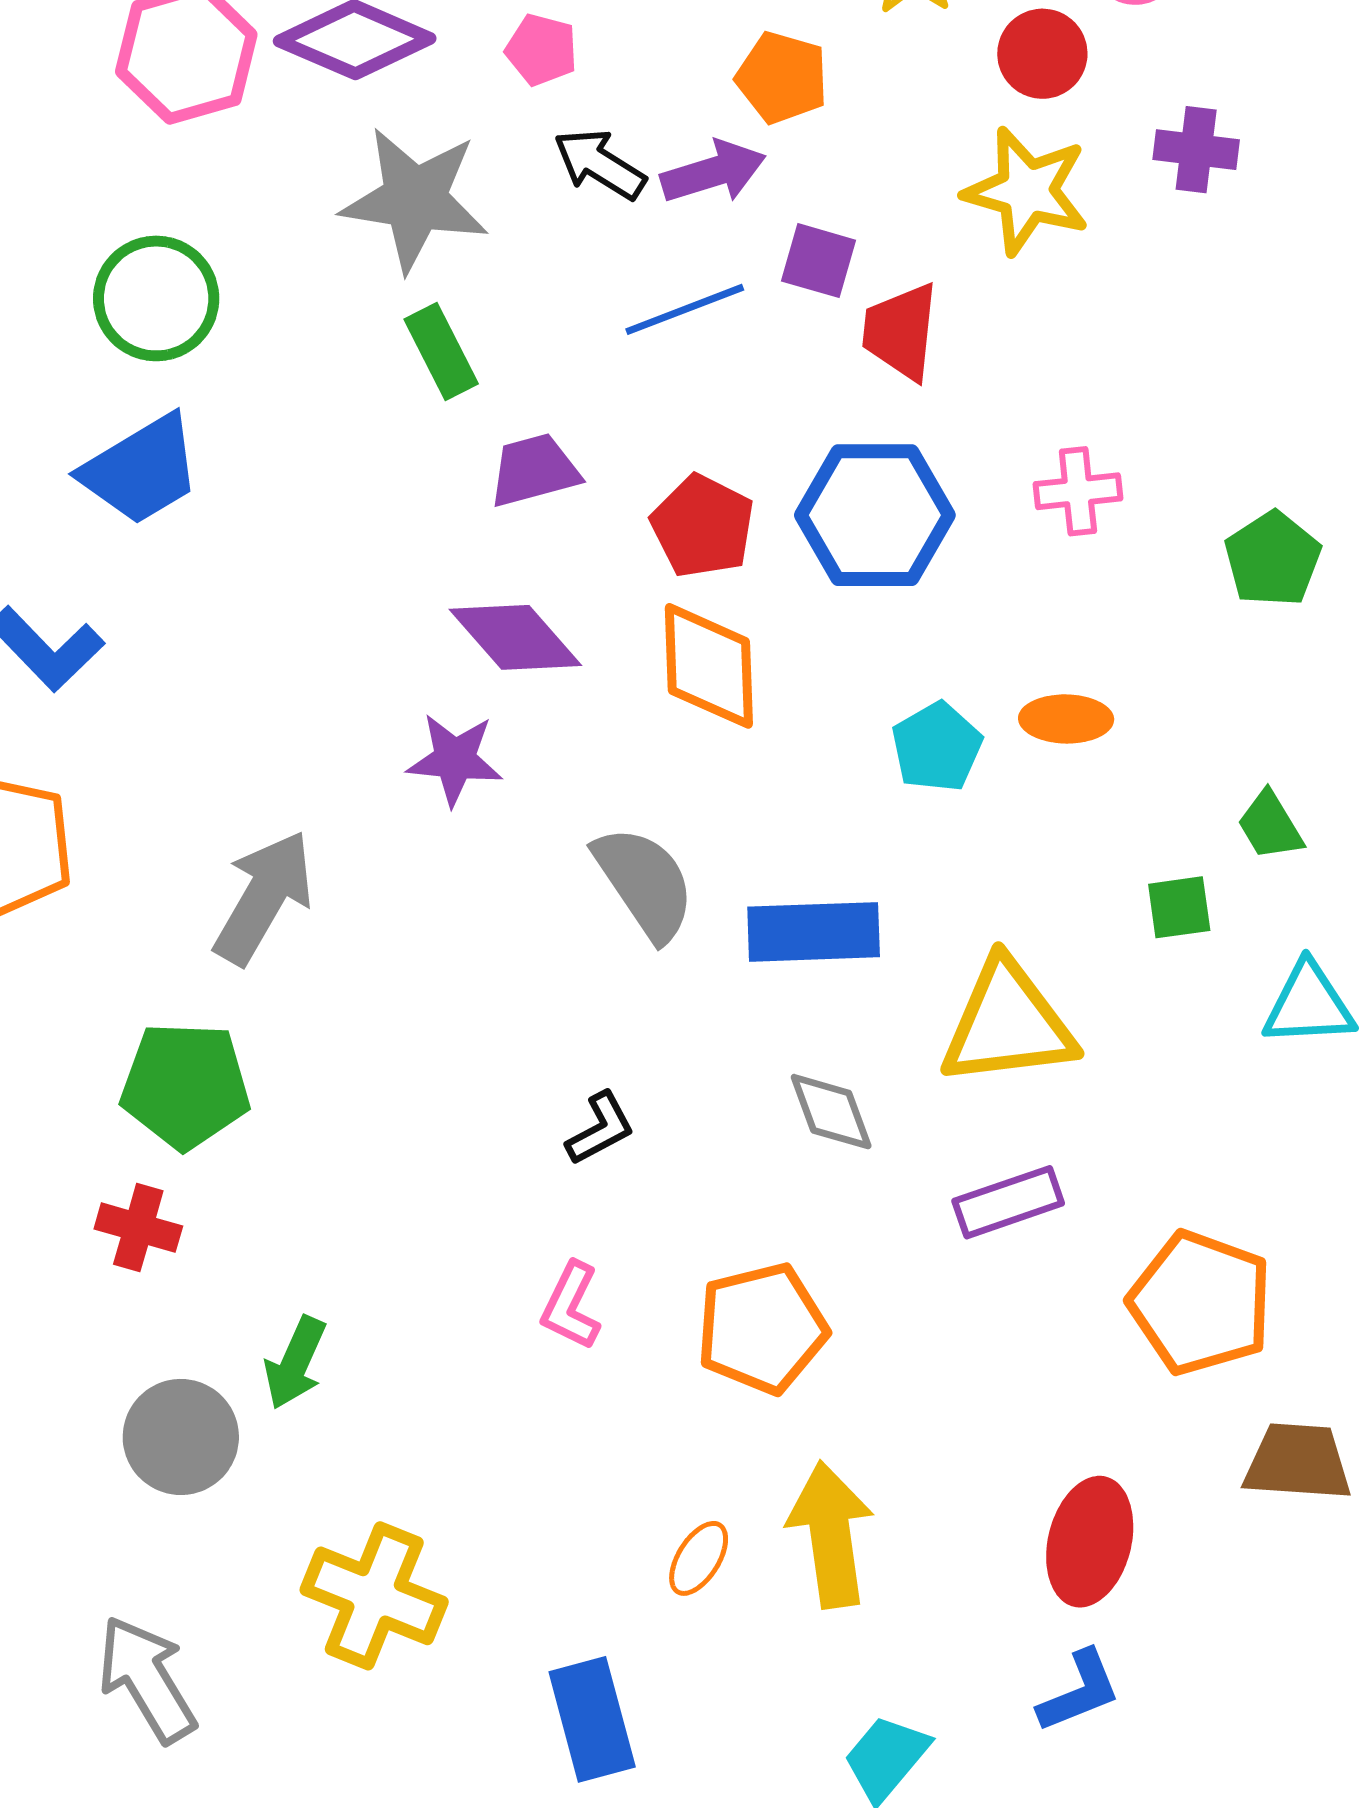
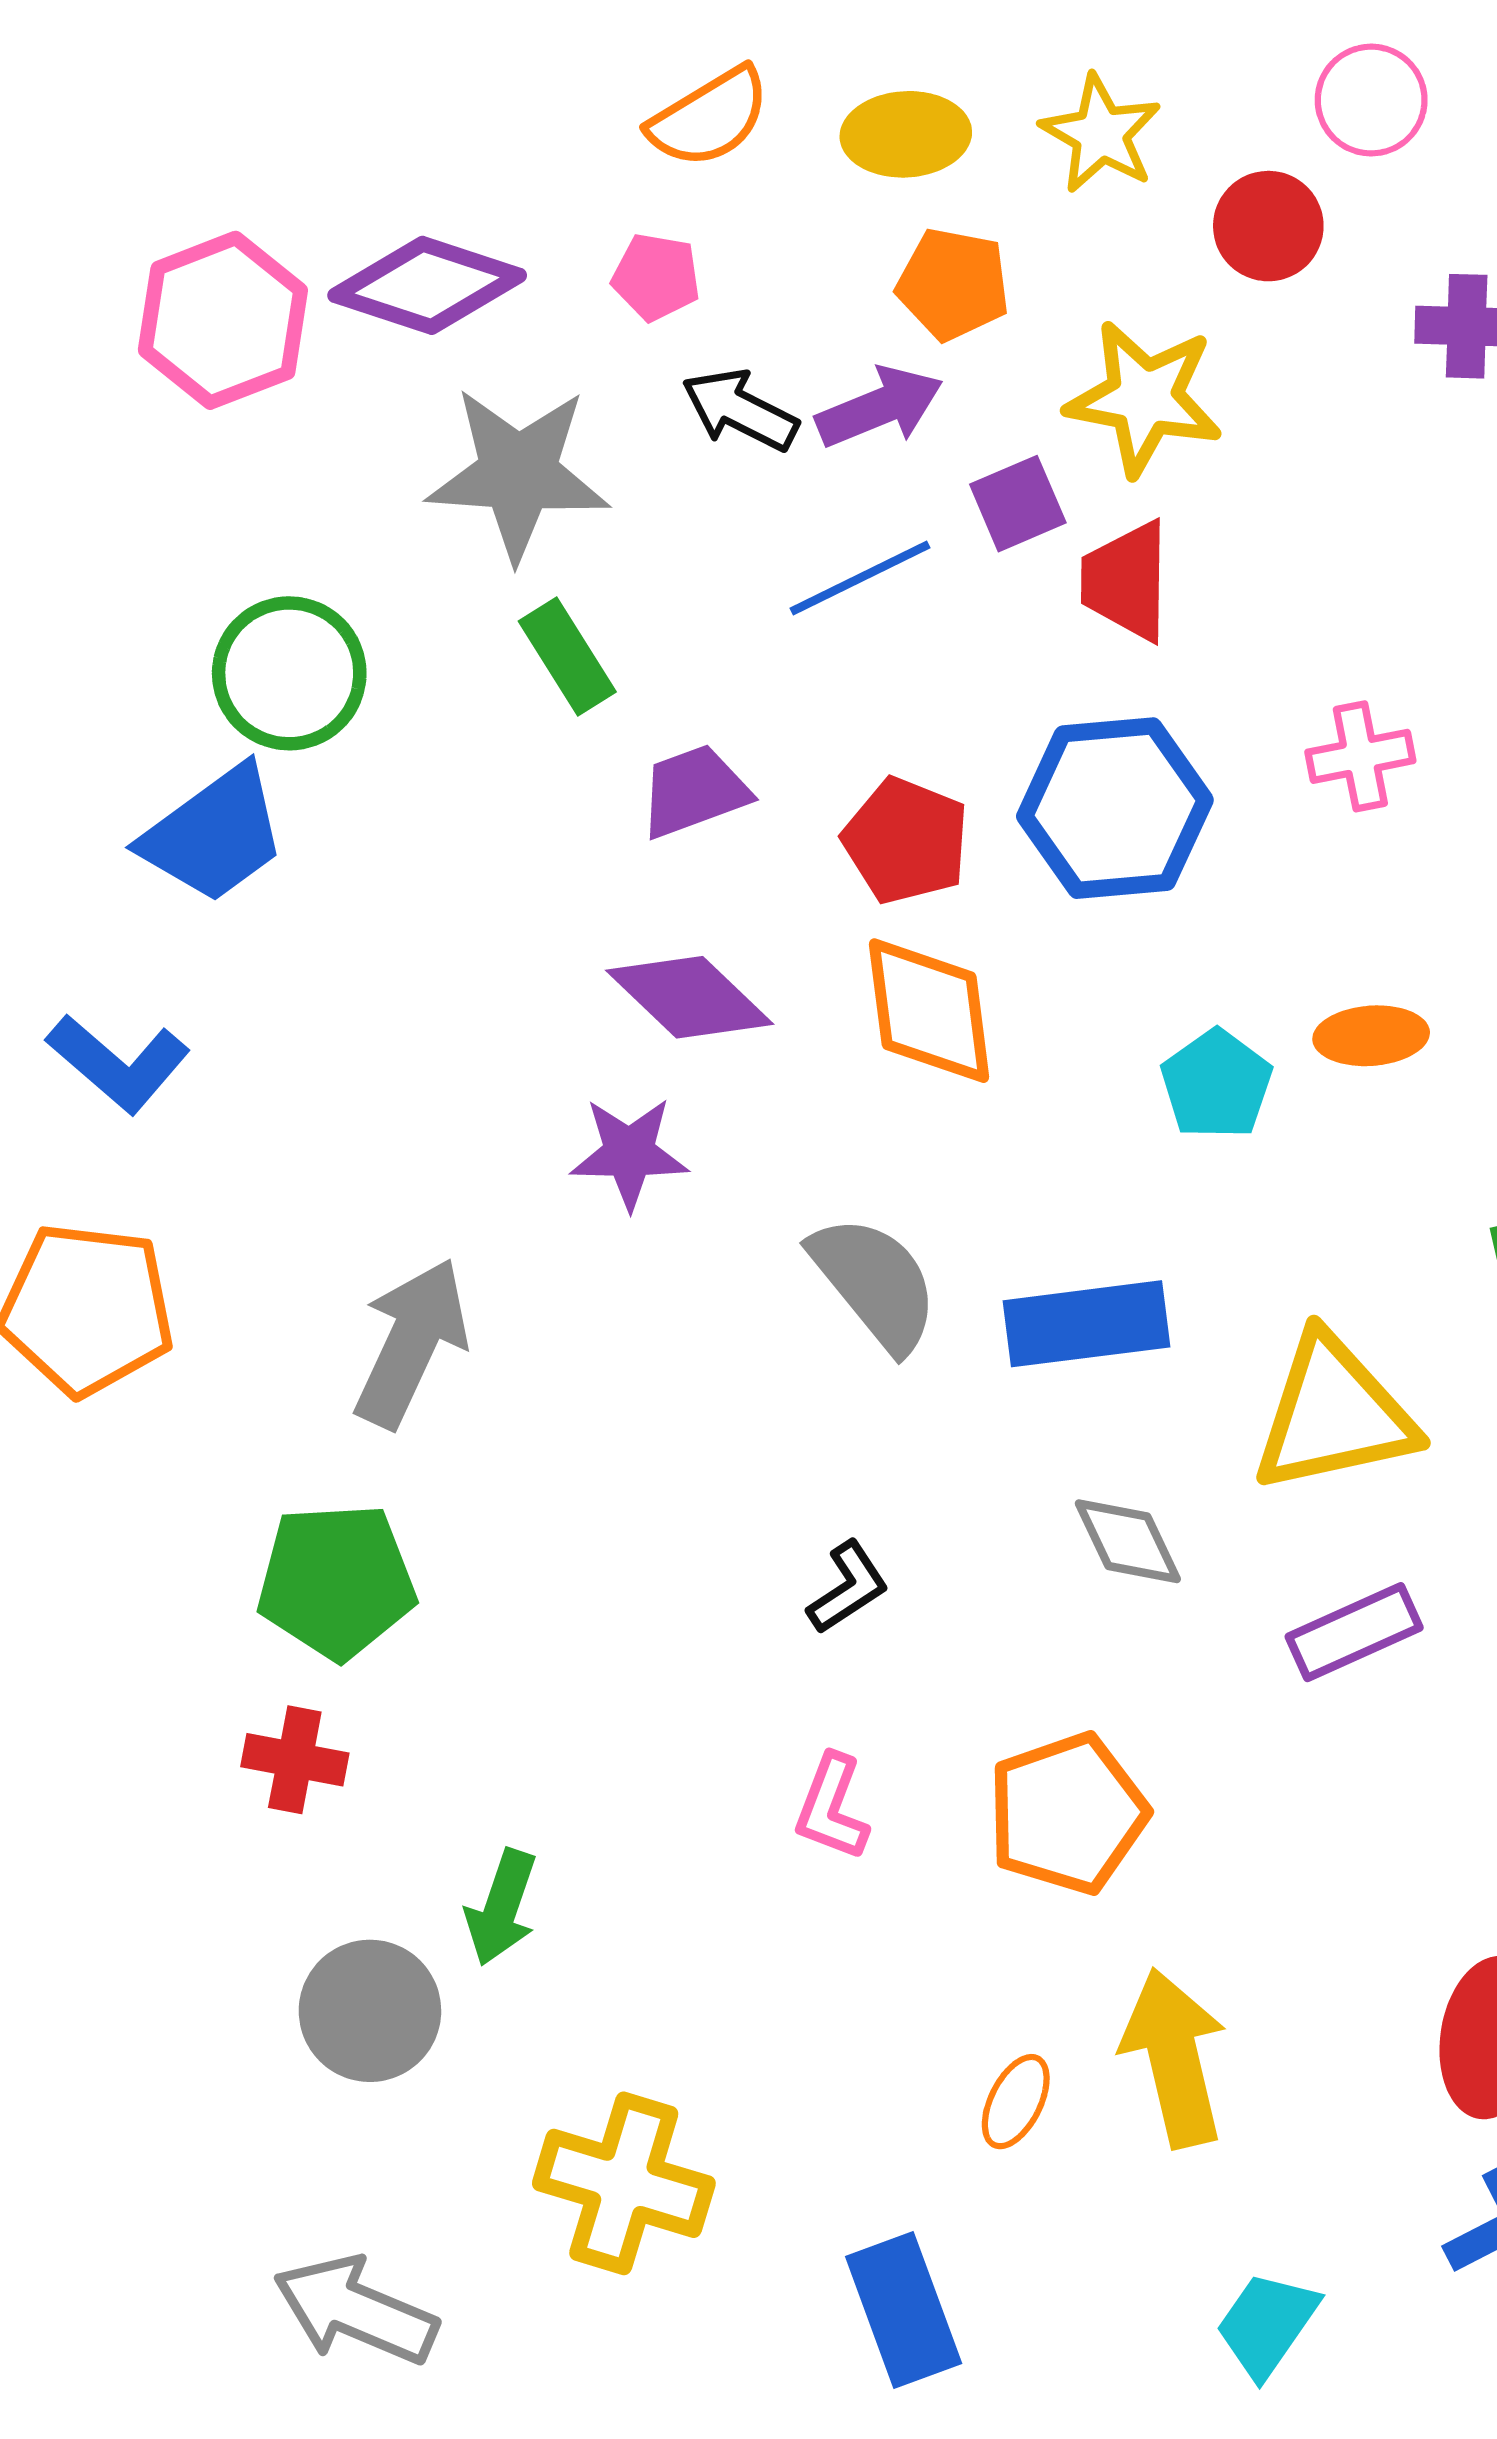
yellow star: (1027, 191) -> (1144, 398), moved
purple square: (818, 261) -> (1018, 504), turned -34
green circle: (156, 298) -> (289, 673), moved
gray arrow: (147, 1679) -> (355, 2310), turned -31

